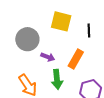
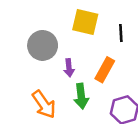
purple arrow: (48, 57) -> (69, 68), turned 64

